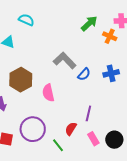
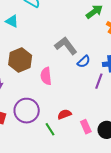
purple line: (88, 113) -> (99, 81), moved
red semicircle: (71, 129) -> (64, 114), turned 32

